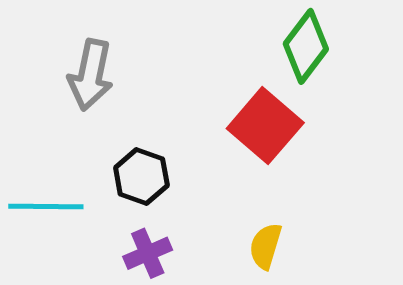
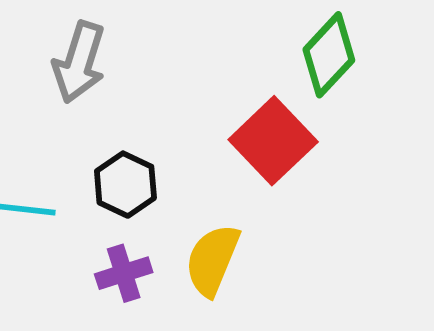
yellow semicircle: (266, 246) -> (212, 260), moved, size x1.4

